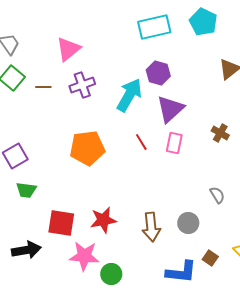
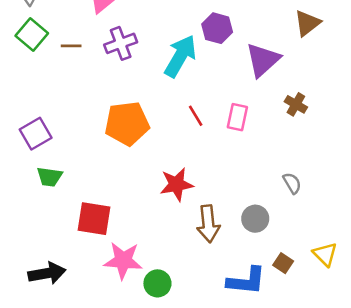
purple triangle: (170, 109) -> (263, 60), moved
red star: (103, 220) -> (177, 184), moved
black arrow: (26, 250) -> (47, 273), moved

